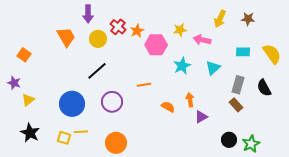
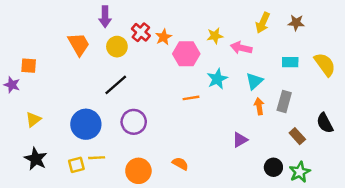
orange square: (24, 55) -> (29, 66), turned -32
purple star: (14, 83) -> (12, 85), moved
orange line: (144, 85) -> (191, 98), moved
black semicircle: (264, 88) -> (325, 123), moved
orange arrow: (190, 100) -> (259, 106), moved
brown rectangle: (236, 105) -> (297, 136), moved
orange semicircle: (168, 107) -> (180, 164), moved
yellow square: (64, 138) -> (76, 165), turned -32

